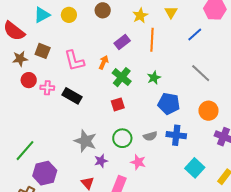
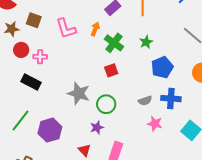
black rectangle: (72, 96) -> (31, 82), moved
blue pentagon: (169, 104) -> (162, 67), turned -30
green circle: (122, 138) -> (106, 104), moved
gray star: (85, 141) -> (79, 93), moved
pink star: (138, 162) -> (155, 124), moved
purple hexagon: (45, 173) -> (50, 130), moved

